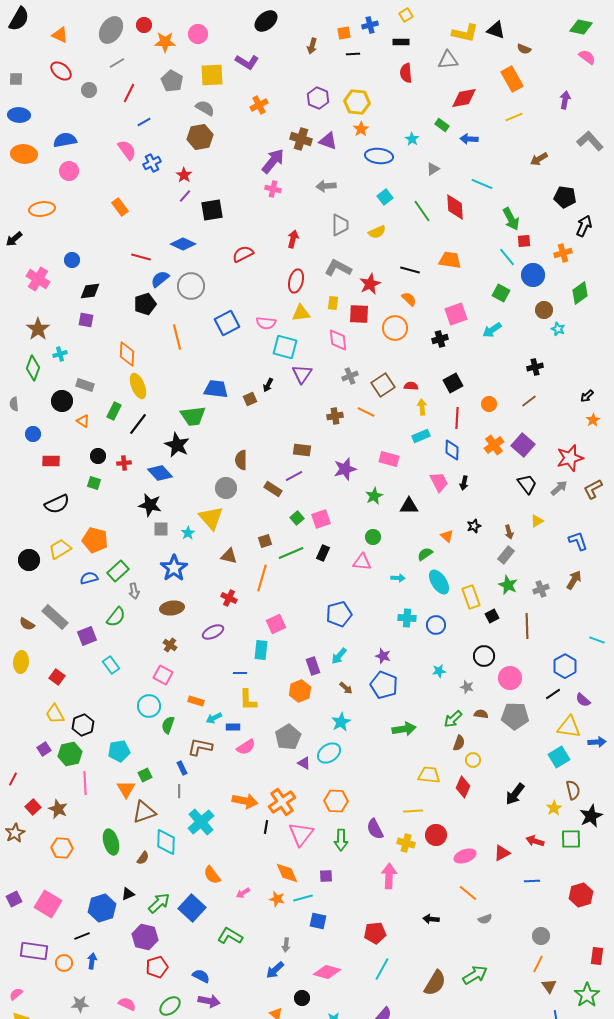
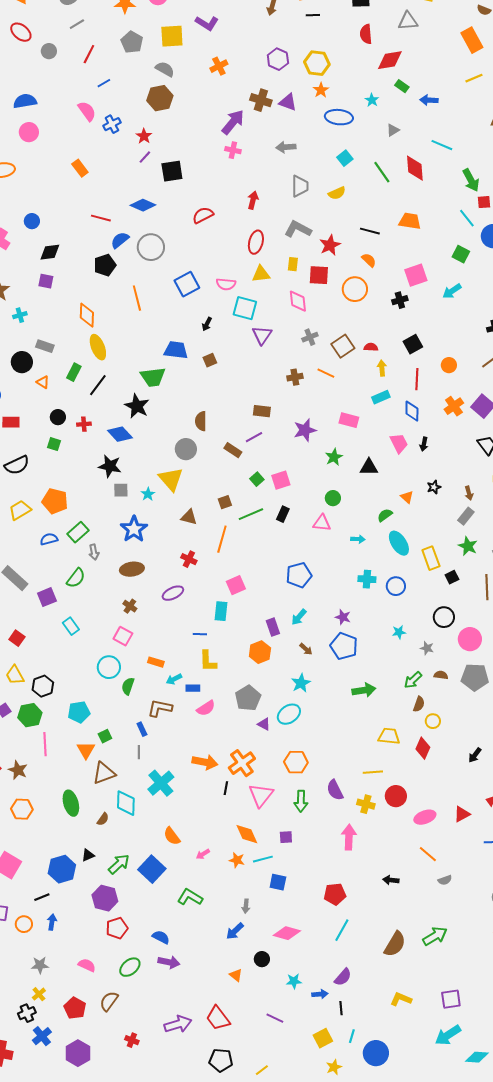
red diamond: (464, 98) -> (390, 60), moved
black arrow: (268, 385) -> (207, 324), moved
black arrow: (515, 794) -> (475, 755), size x0.7

